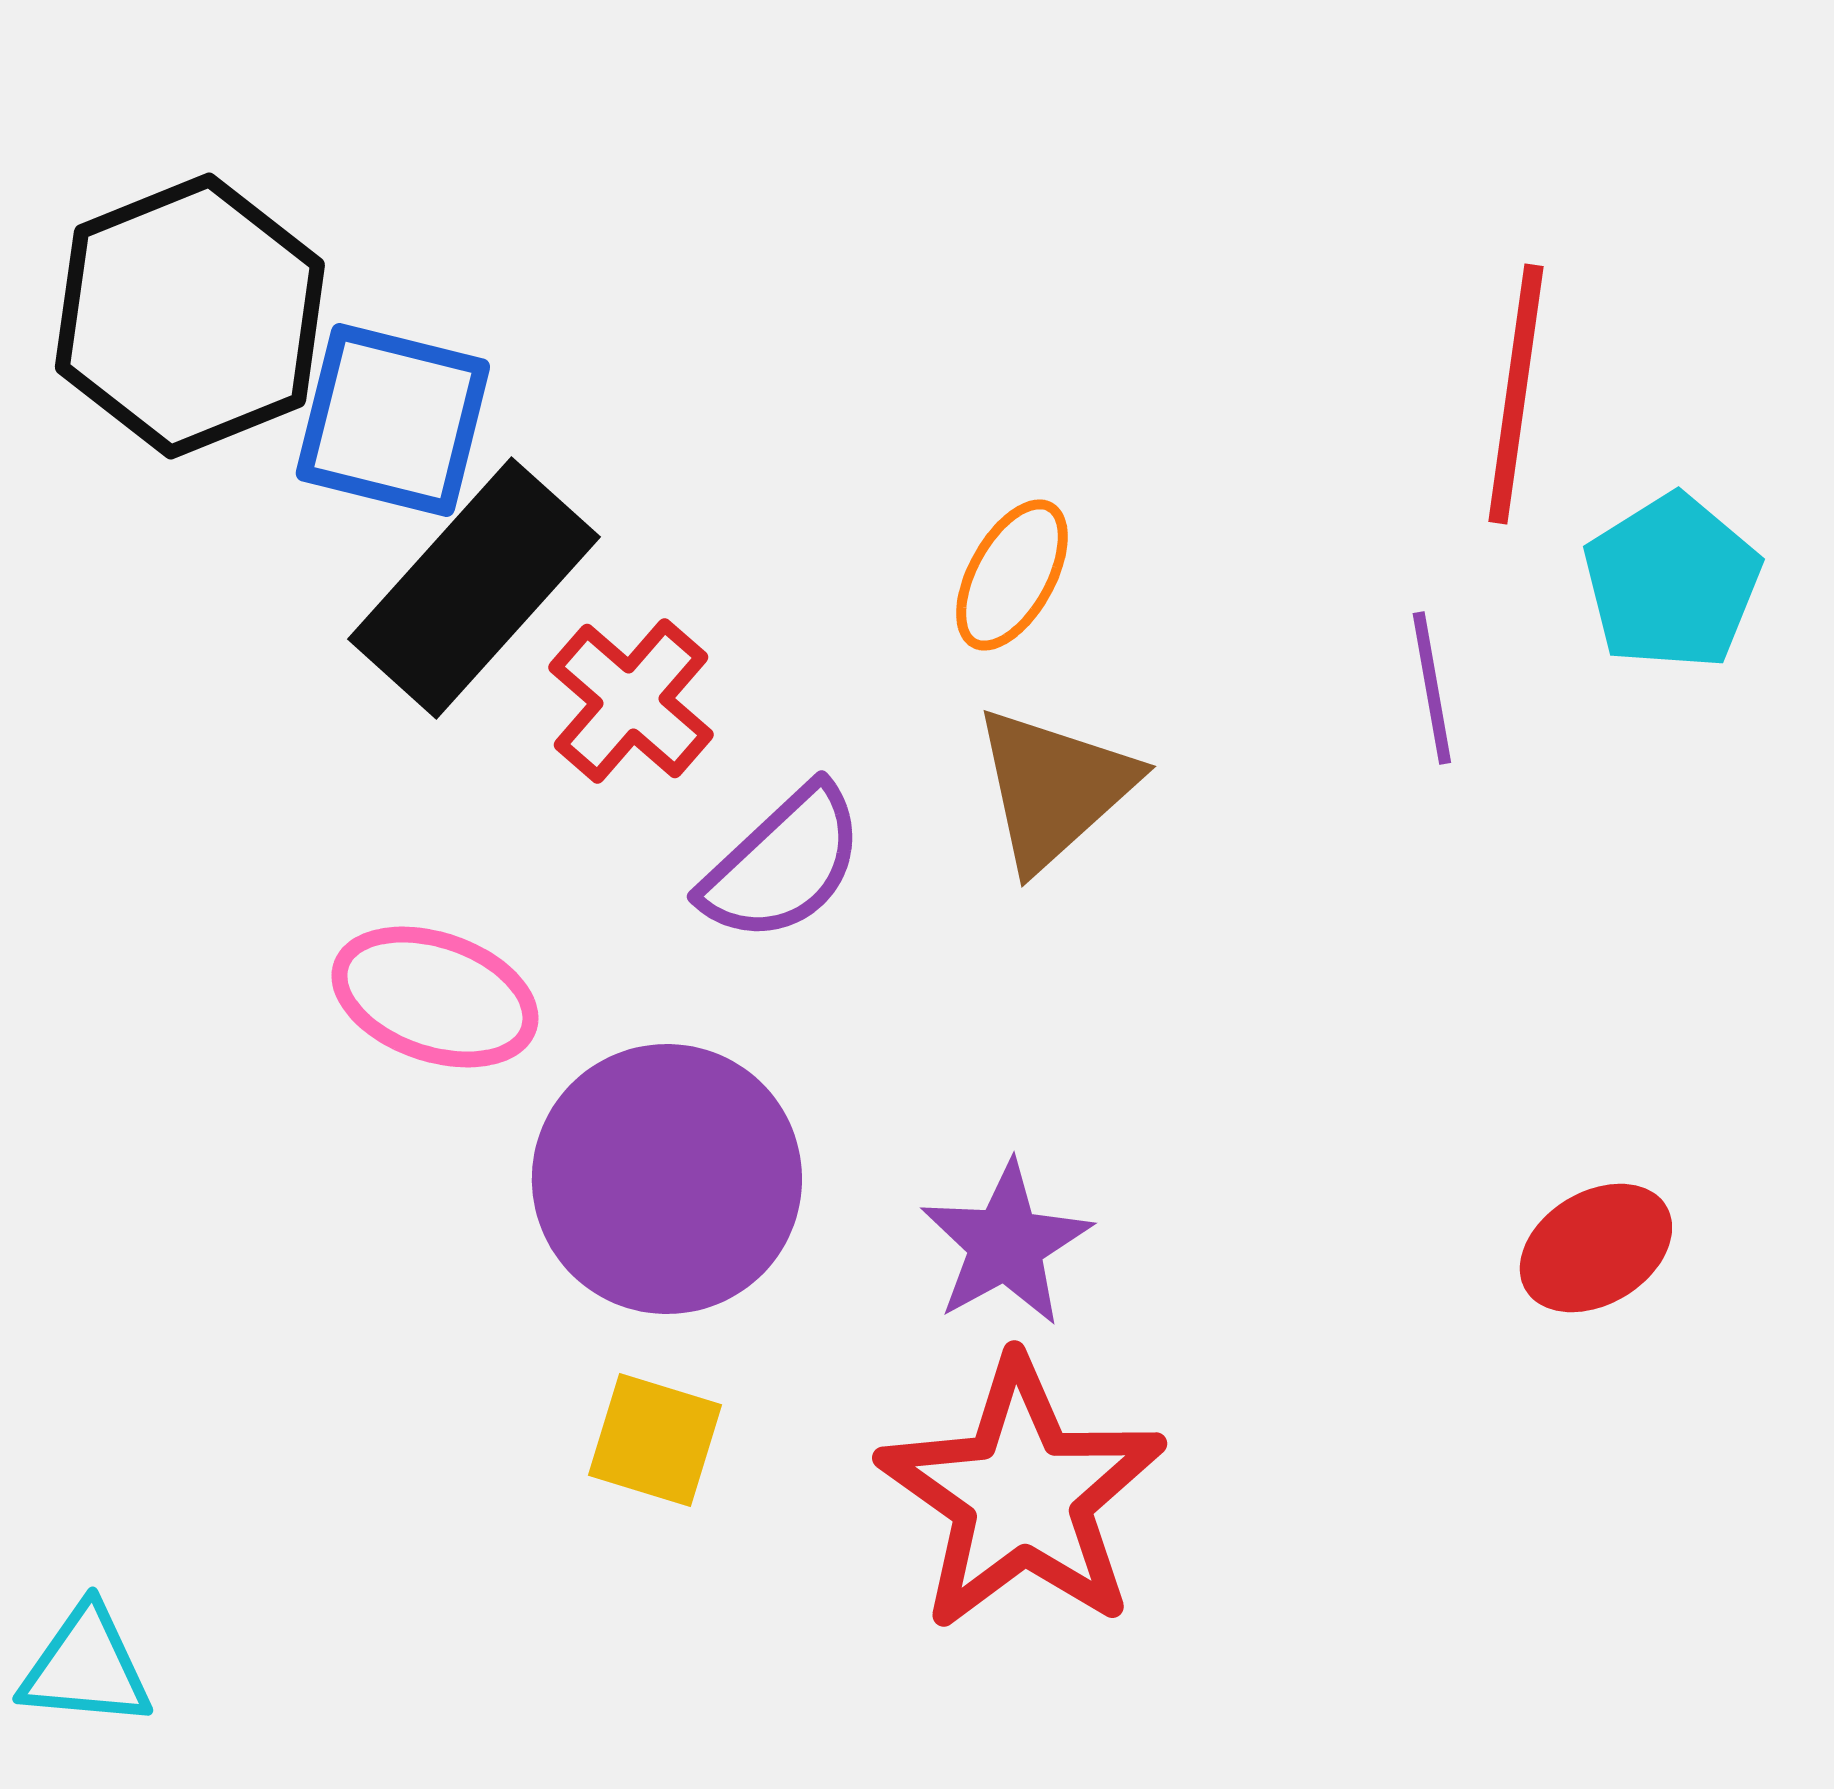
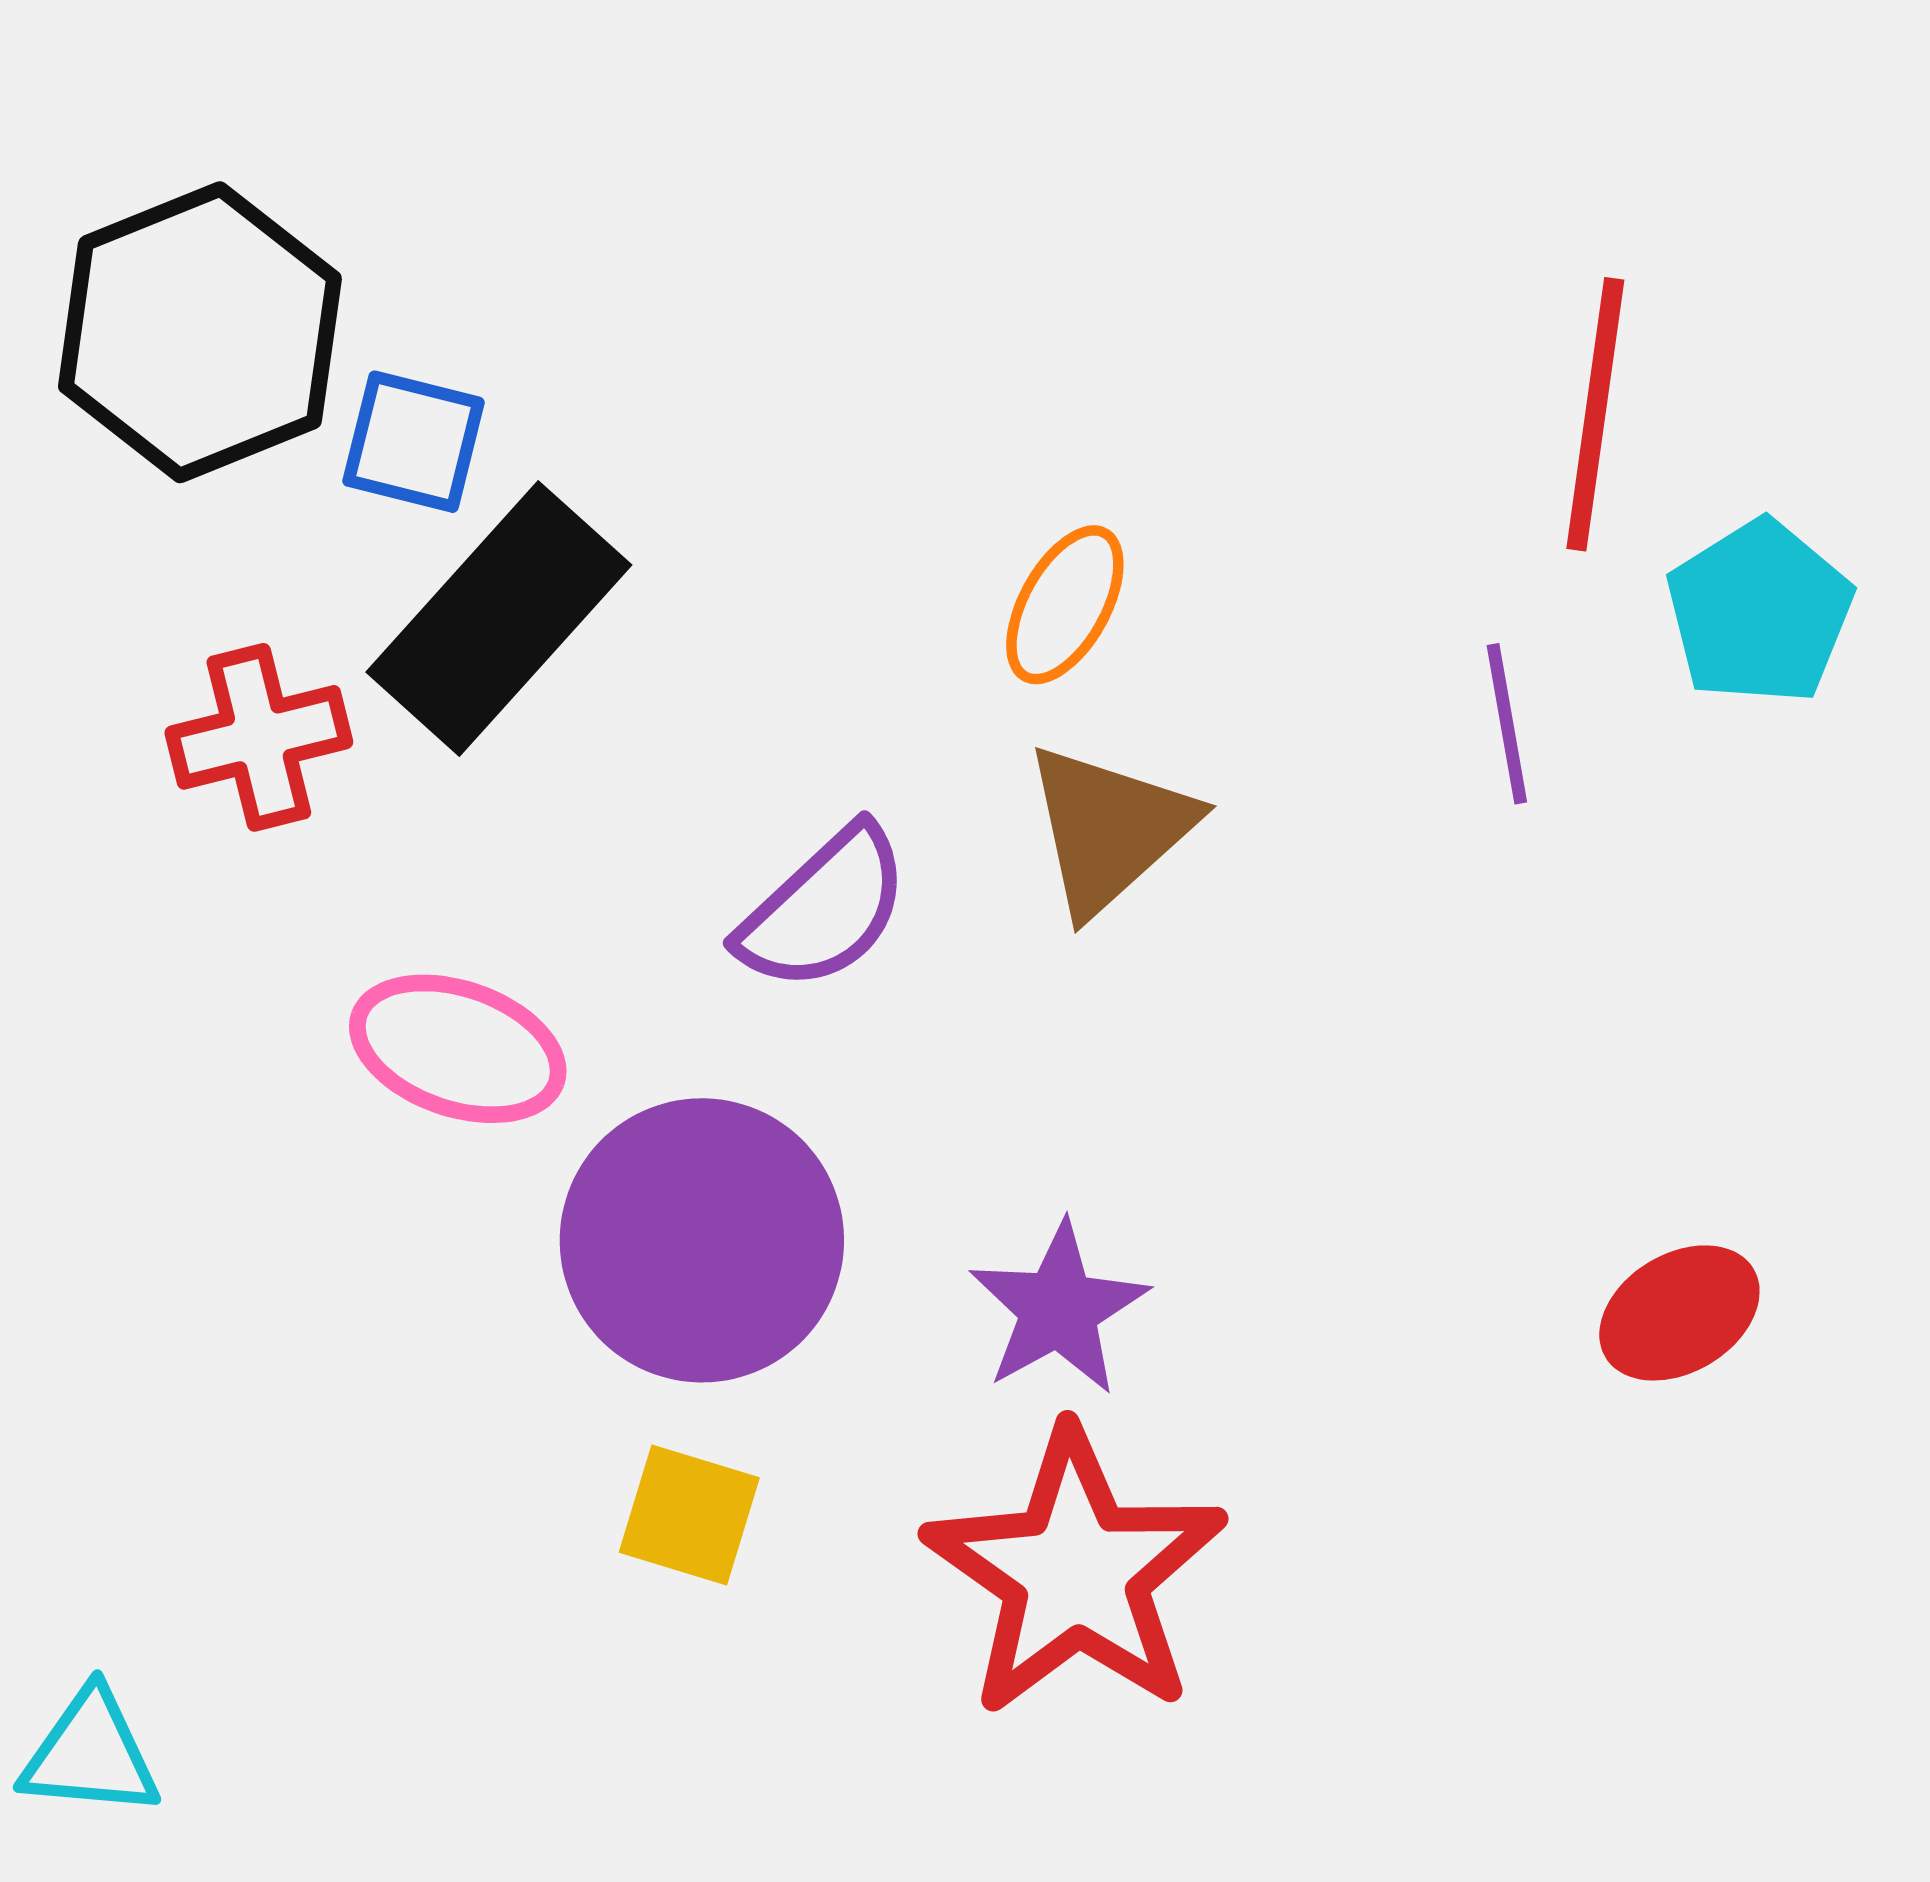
blue square: (393, 420) -> (414, 442), size x0.7
red cross: (631, 701) -> (259, 737), moved, turned 35

